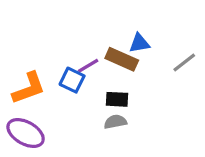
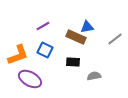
purple line: (88, 66) -> (43, 26), moved
gray semicircle: (115, 122) -> (94, 76), moved
purple ellipse: (26, 133) -> (30, 79), moved

